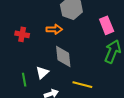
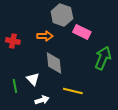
pink rectangle: (107, 25) -> (82, 32), moved, turned -42
white triangle: (42, 73) -> (33, 79), turned -32

